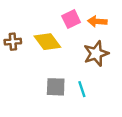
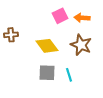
yellow diamond: (47, 42) -> (47, 46), moved
brown star: (96, 54) -> (81, 45), turned -30

